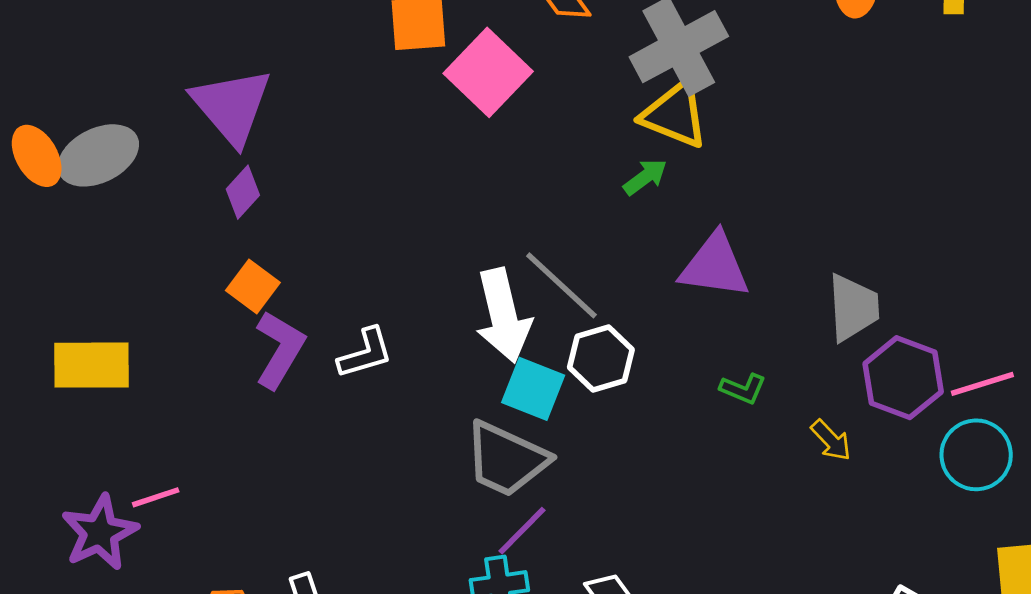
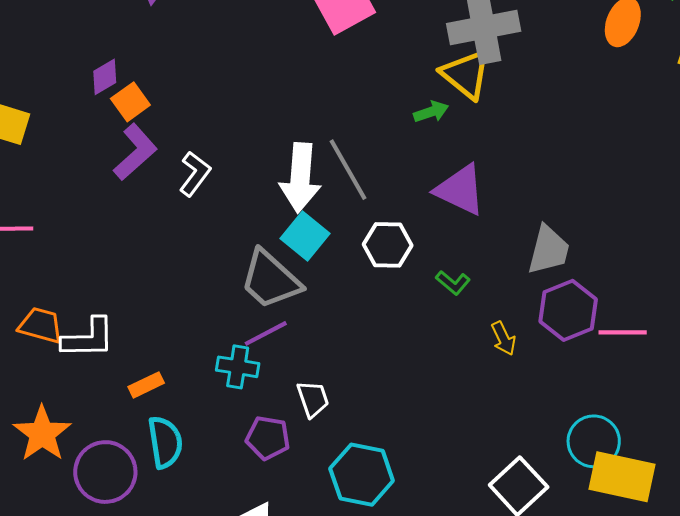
purple diamond: (243, 192) -> (105, 77), moved
white L-shape: (365, 353) -> (195, 174), turned -54
white hexagon: (601, 359) -> (388, 245), moved
cyan circle: (976, 455) -> (594, 441), moved

